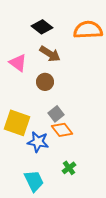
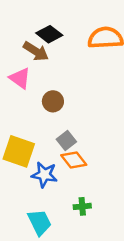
brown arrow: (50, 54) -> (36, 51), moved
green cross: (69, 168) -> (82, 206), turned 32

